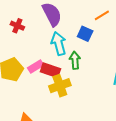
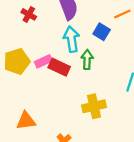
yellow cross: (60, 86) -> (94, 106), moved

